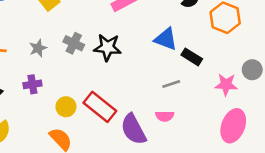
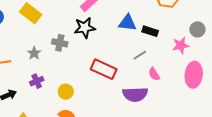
black star: (107, 47) -> (85, 28), moved
red rectangle: (100, 107) -> (104, 69), moved
pink semicircle: (165, 116) -> (154, 74), moved, turned 72
purple semicircle: (133, 129) -> (135, 94), moved, turned -50

